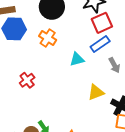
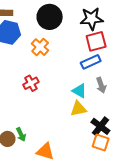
cyan triangle: (77, 59) -> (79, 91), moved, turned 35
red cross: (27, 80) -> (31, 83), moved

